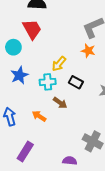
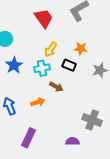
red trapezoid: (32, 29) -> (44, 18), moved
orange star: (88, 51) -> (81, 49), moved
orange arrow: (39, 116) -> (38, 102), turned 136

